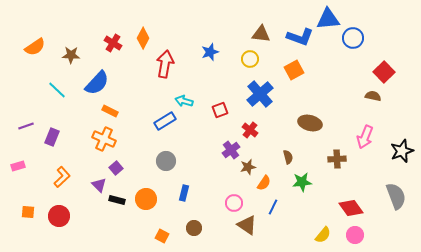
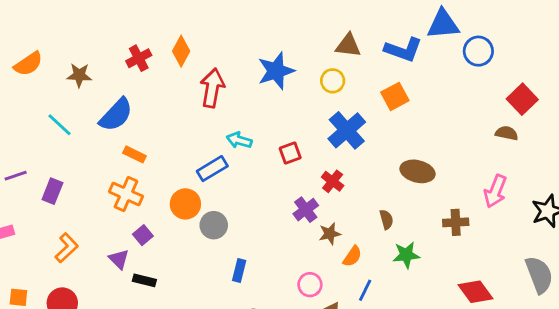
red cross: (113, 43) -> (139, 58), turned 30
blue star: (210, 52) -> (276, 71), size x1.5
orange circle: (146, 199) -> (185, 204), moved

